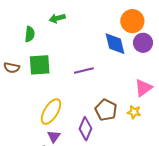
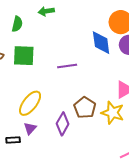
yellow star: (134, 112) -> (113, 113), size x1.6

